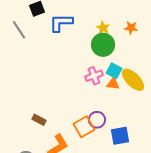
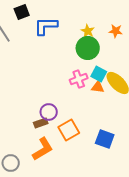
brown rectangle: (39, 120) -> (41, 123), moved, turned -48
purple circle: (97, 120) -> (49, 112), moved
blue square: (120, 136) -> (105, 139), turned 30

